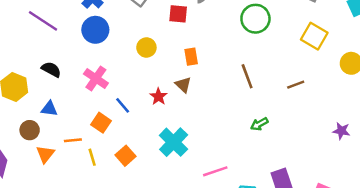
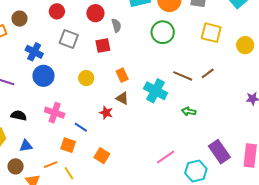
brown line: (247, 76) -> (183, 76), moved, turned -30
green arrow: (259, 124) -> (189, 111), turned 56
cyan cross: (174, 142) -> (156, 91), moved
orange square: (126, 156) -> (102, 156), moved

